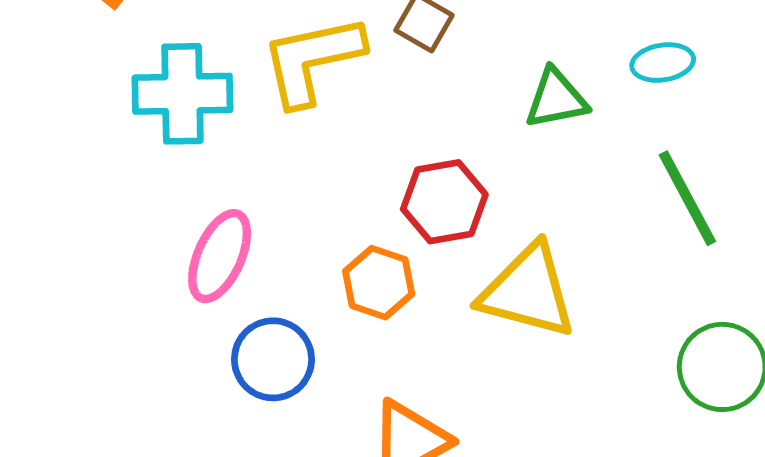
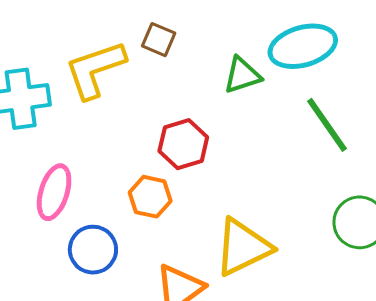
cyan ellipse: (663, 63) -> (303, 46), size x1.8
yellow triangle: (528, 291) -> (243, 247), moved, turned -34

